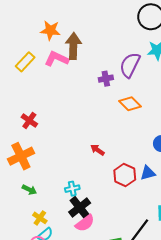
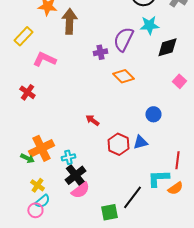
pink L-shape: (57, 59) -> (44, 59), moved
orange cross: (21, 156) -> (41, 148), moved

